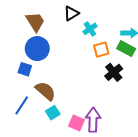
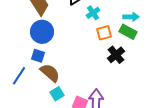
blue square: (25, 69) -> (38, 56), moved
blue line: (22, 105) -> (19, 76), moved

